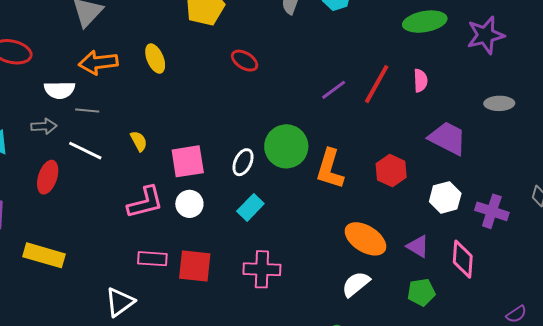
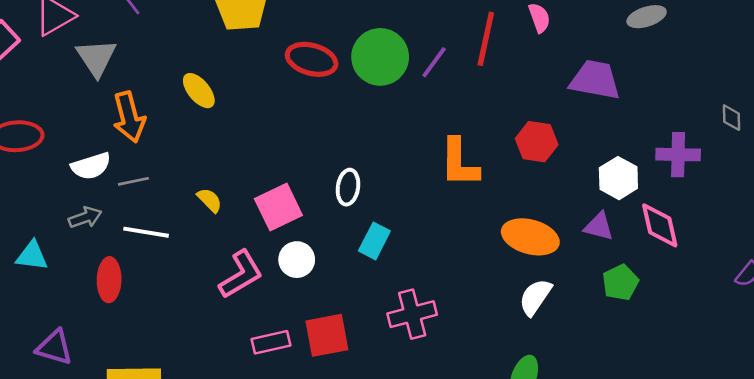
red ellipse: (245, 61) -> (312, 59), size x1.4
orange arrow: (98, 63) -> (129, 117), turned -81
green circle: (286, 146) -> (380, 57), moved
white hexagon: (445, 197) -> (618, 178), moved

